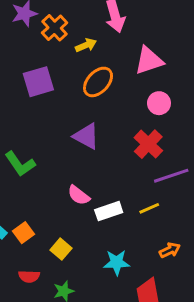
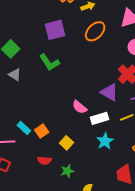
purple triangle: (86, 136) -> (109, 92), moved
green L-shape: (20, 164) -> (49, 62), moved
cyan star: (117, 262) -> (105, 141), moved, turned -30

